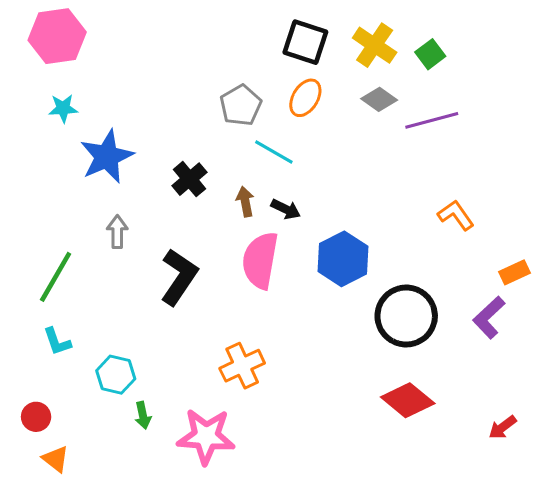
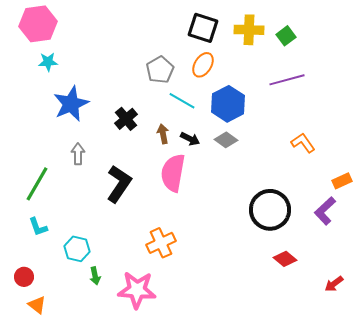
yellow cross: (375, 45) -> (249, 30), turned -32
gray diamond: (379, 99) -> (226, 140), moved
cyan star: (63, 108) -> (48, 62), moved
blue hexagon: (343, 259) -> (228, 104), moved
red diamond: (408, 400) -> (285, 259), moved, size x0.7

